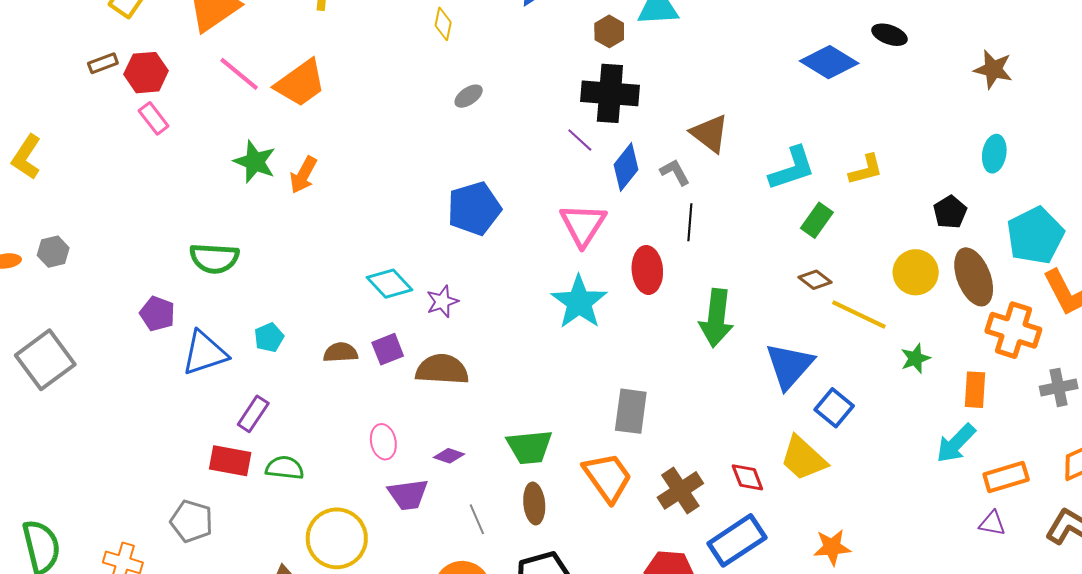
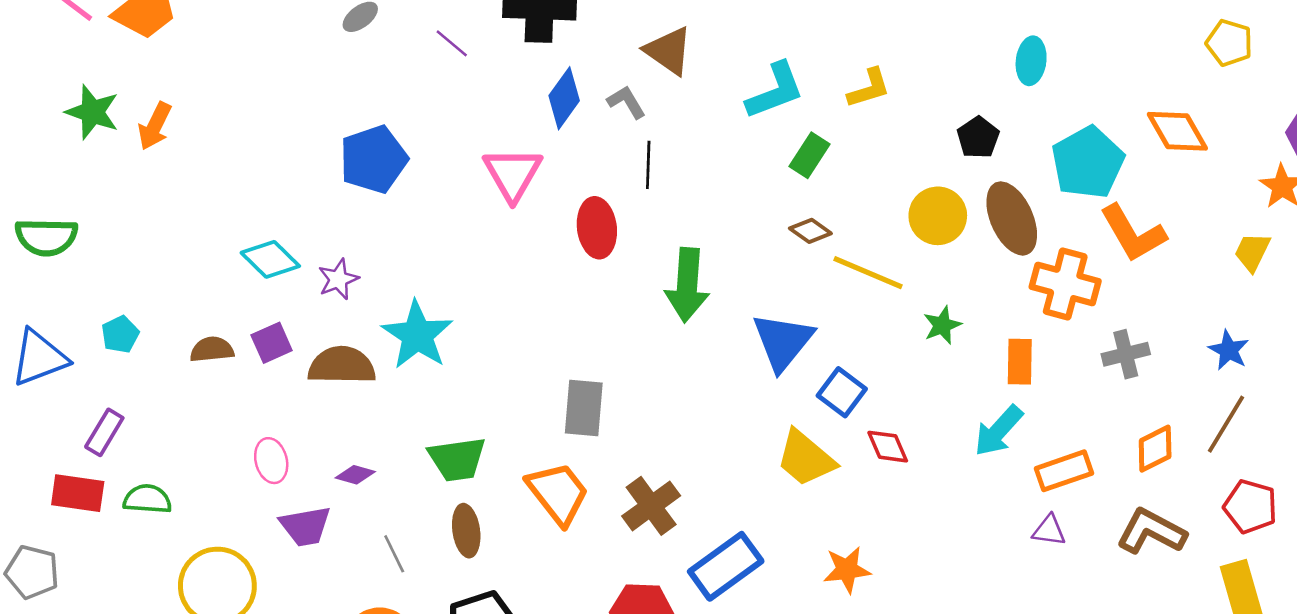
purple line: (580, 140) -> (452, 43), moved
cyan star: (579, 302) -> (417, 335), moved
red diamond: (747, 477) -> (888, 447), moved

